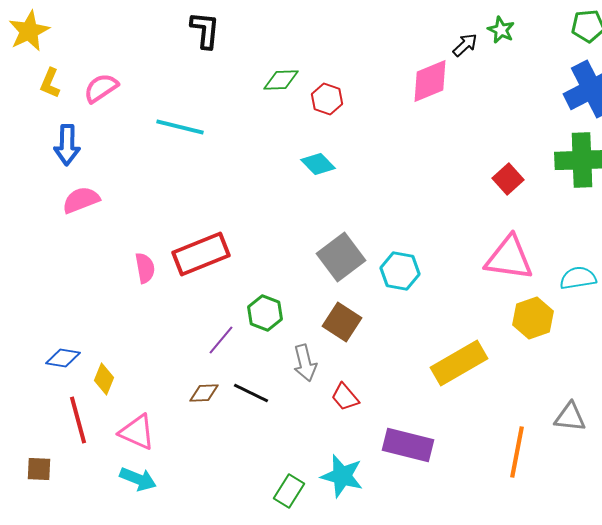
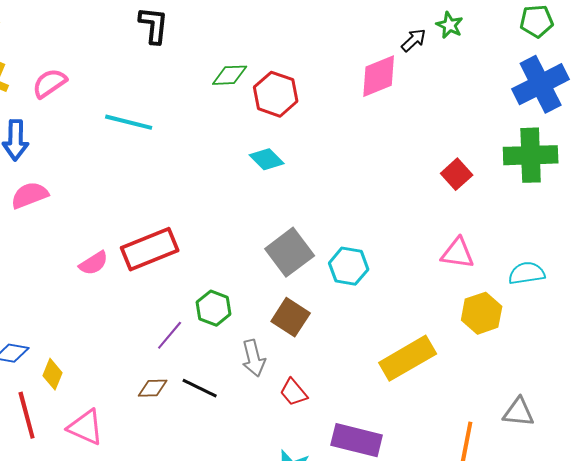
red hexagon: (327, 99) -> (276, 94), size x1.4
pink triangle: (509, 258) -> (458, 253), size x0.7
pink semicircle: (145, 268) -> (94, 263), turned 68

